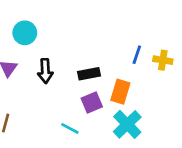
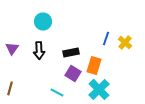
cyan circle: (25, 33) -> (43, 21), moved
yellow cross: (163, 60) -> (125, 42), turned 32
purple square: (92, 102) -> (73, 73), turned -35

